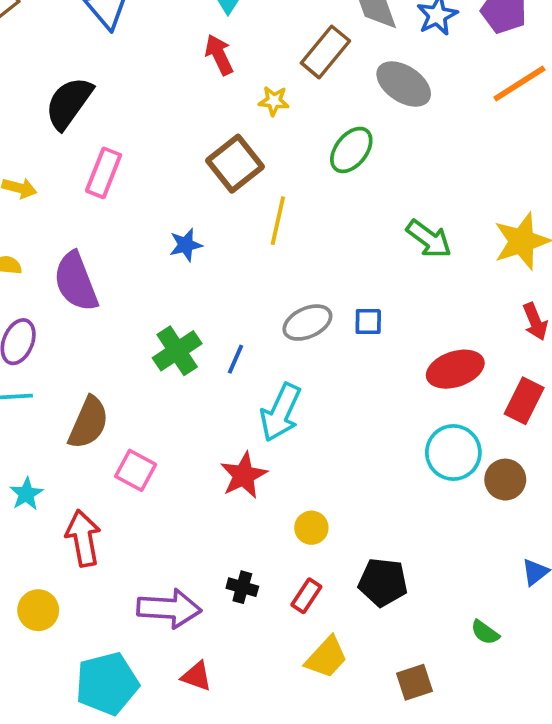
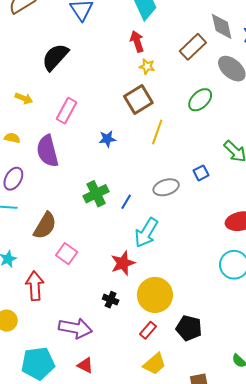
yellow star: (274, 101) -> (147, 66), moved
pink rectangle: (104, 173) -> (66, 111), moved
blue square: (368, 322) -> (201, 173), moved, turned -35
yellow circle: (311, 528) -> (155, 295), size x2.0
black cross: (242, 587) -> (111, 300), moved

